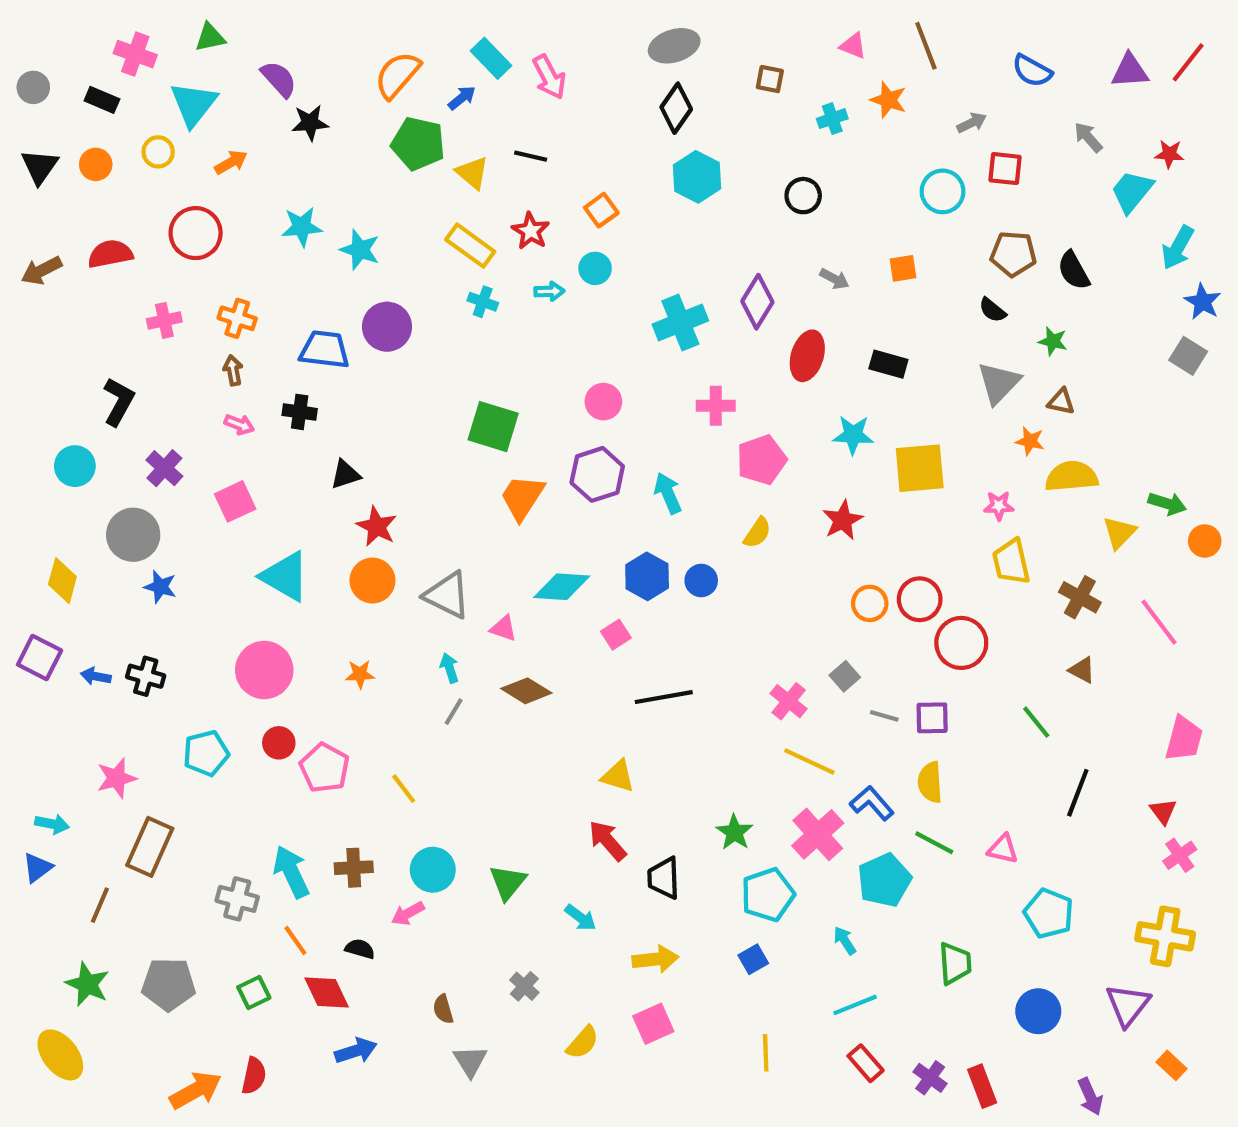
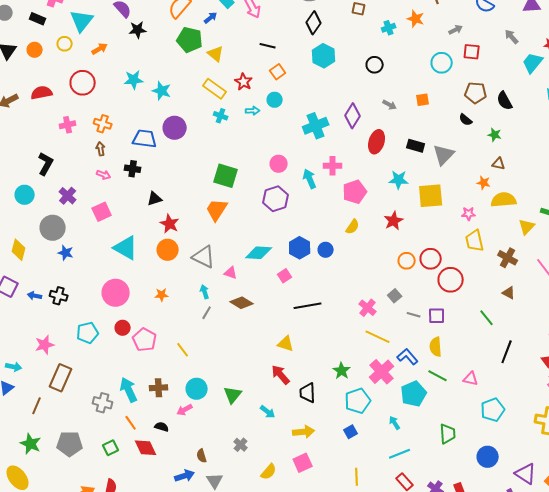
black line: (531, 156) -> (268, 46), moved
gray triangle: (999, 383) -> (444, 155), moved
cyan arrow: (668, 493) -> (310, 179), moved
orange trapezoid: (522, 497) -> (217, 210), moved
cyan pentagon: (1049, 913) -> (493, 410), turned 30
purple triangle: (1128, 1005) -> (526, 474), moved, turned -35
blue arrow: (356, 1051) -> (185, 476), moved

